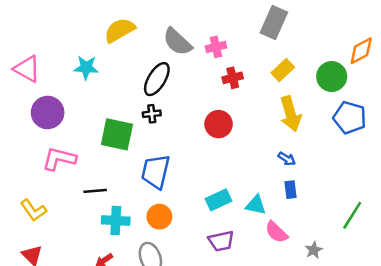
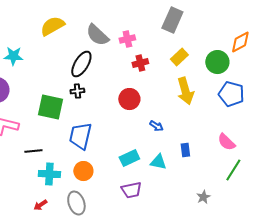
cyan star: (86, 68) -> (13, 56), moved
blue arrow: (287, 159) -> (156, 126), moved
pink semicircle: (276, 232) -> (226, 142), moved

